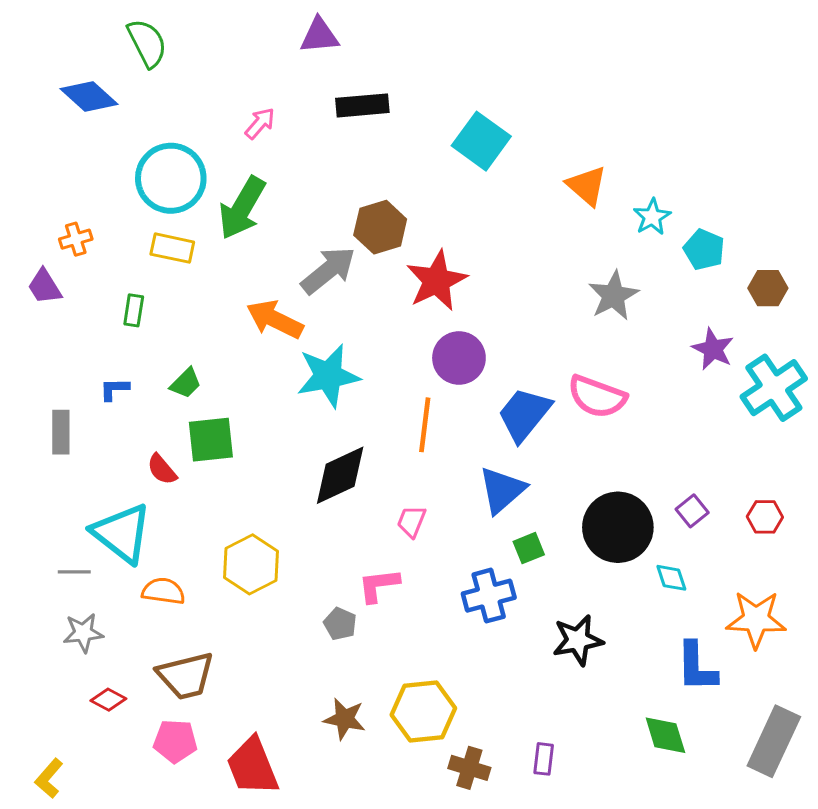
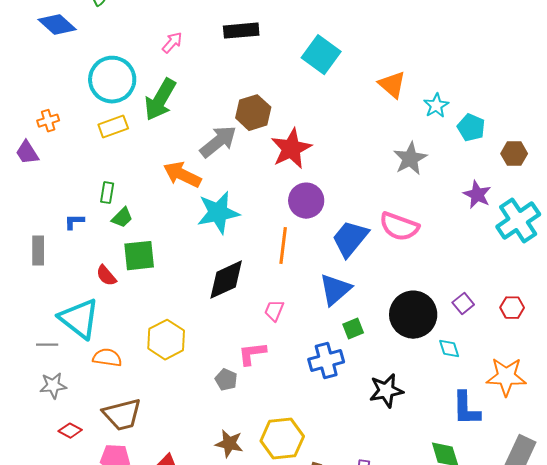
yellow rectangle: (172, 248) -> (113, 127), turned -32
green rectangle: (134, 310) -> (107, 193), moved

